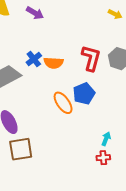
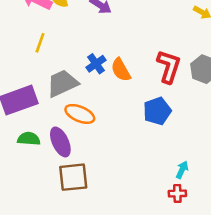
orange semicircle: (54, 63) -> (121, 70), turned 54
orange ellipse: (63, 103) -> (80, 114), moved, turned -35

